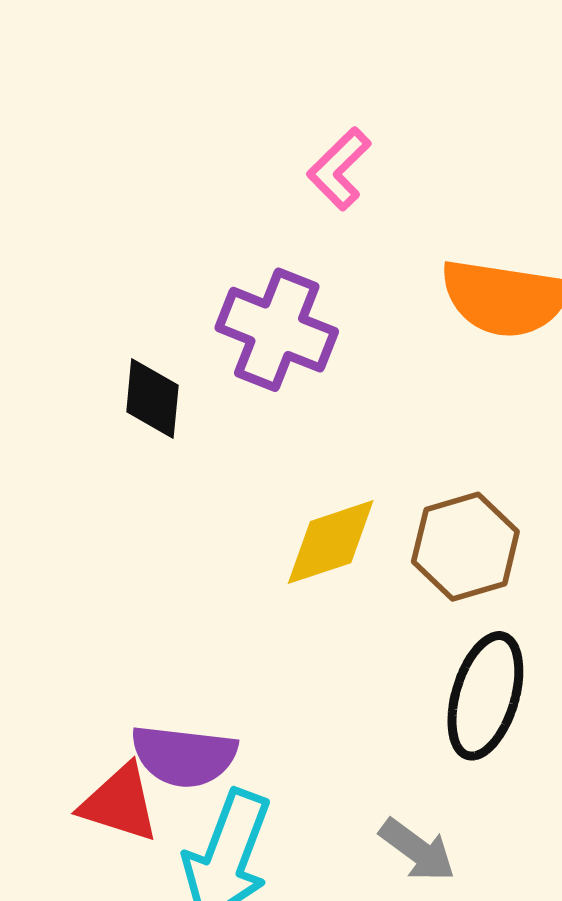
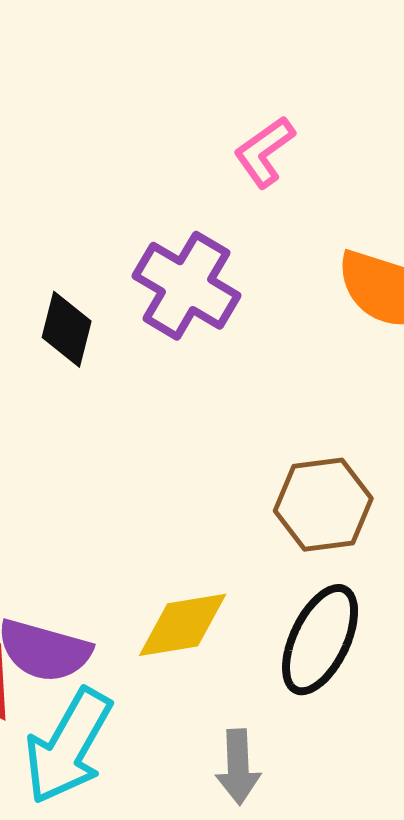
yellow diamond: (331, 542) -> (183, 625), moved
gray arrow: (417, 850) -> (238, 767), turned 42

